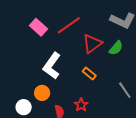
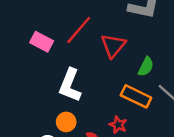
green semicircle: (116, 48) -> (146, 67), moved
orange rectangle: (89, 74) -> (136, 96), moved, size x1.6

